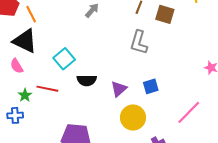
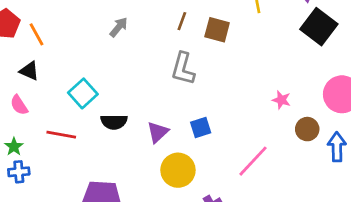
black triangle: (25, 41) -> (29, 71), size x0.6
green star: (25, 95) -> (14, 147), moved

